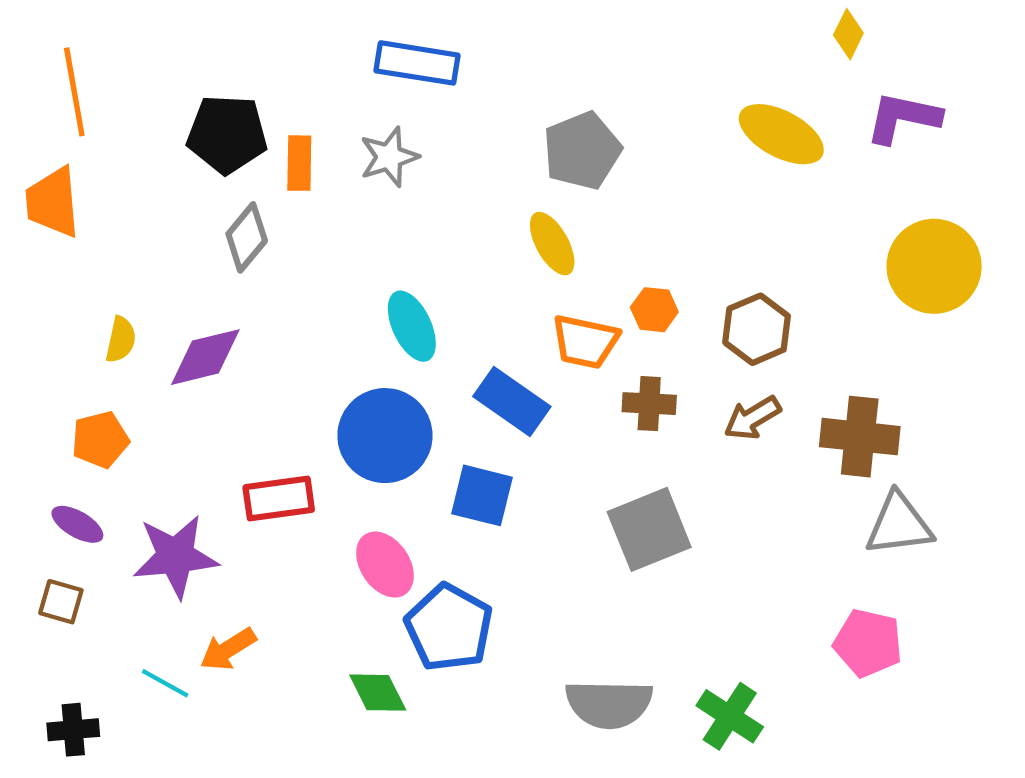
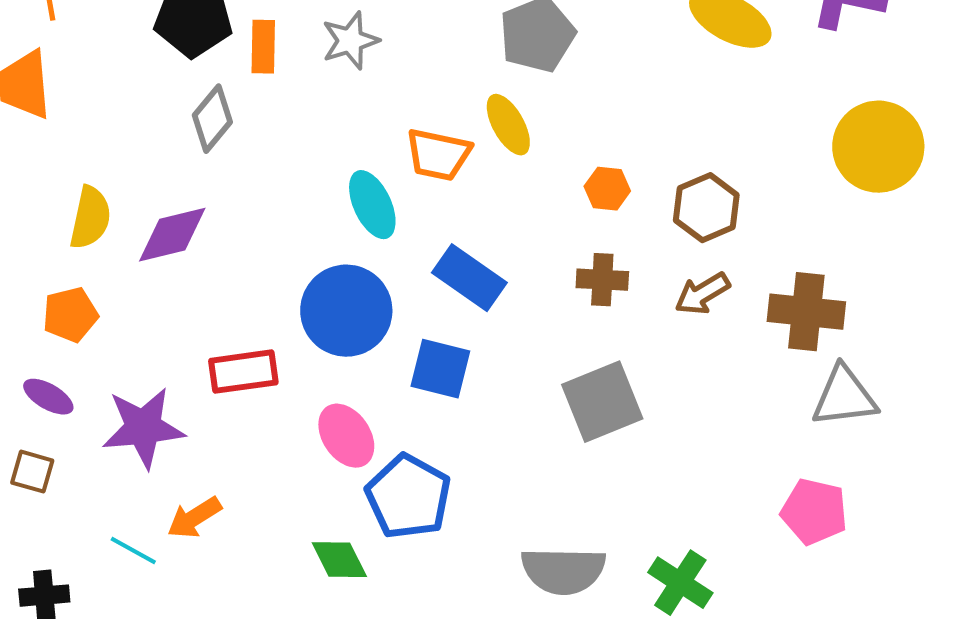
yellow semicircle: (121, 340) -> (90, 218), size x1.4
orange trapezoid: (585, 342) -> (438, 155), moved

